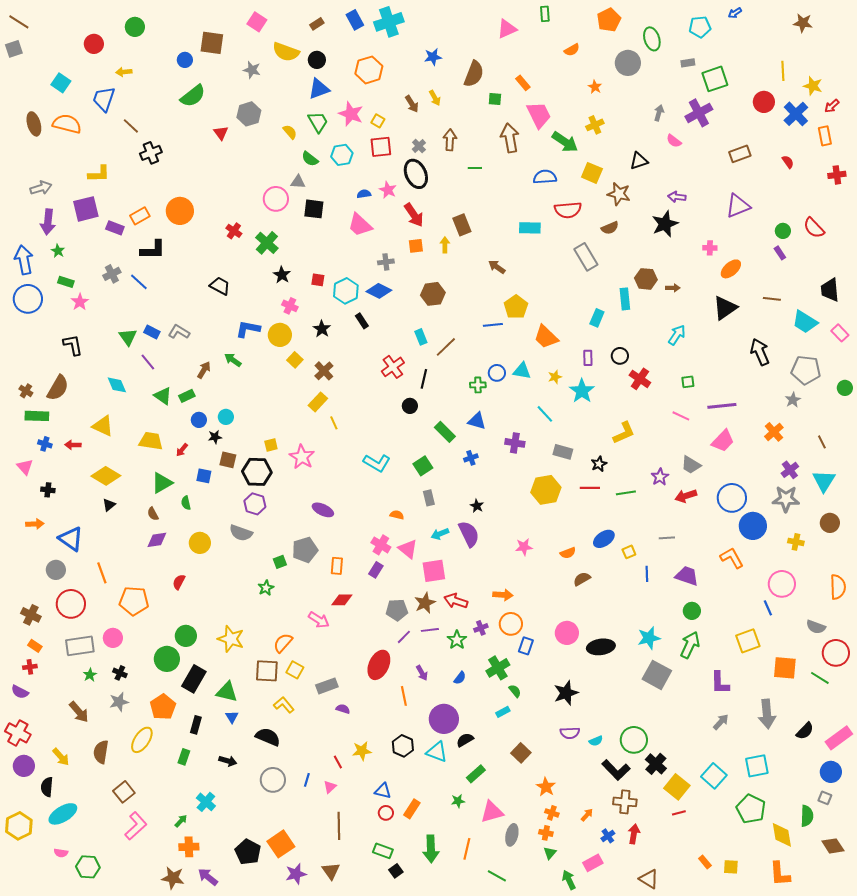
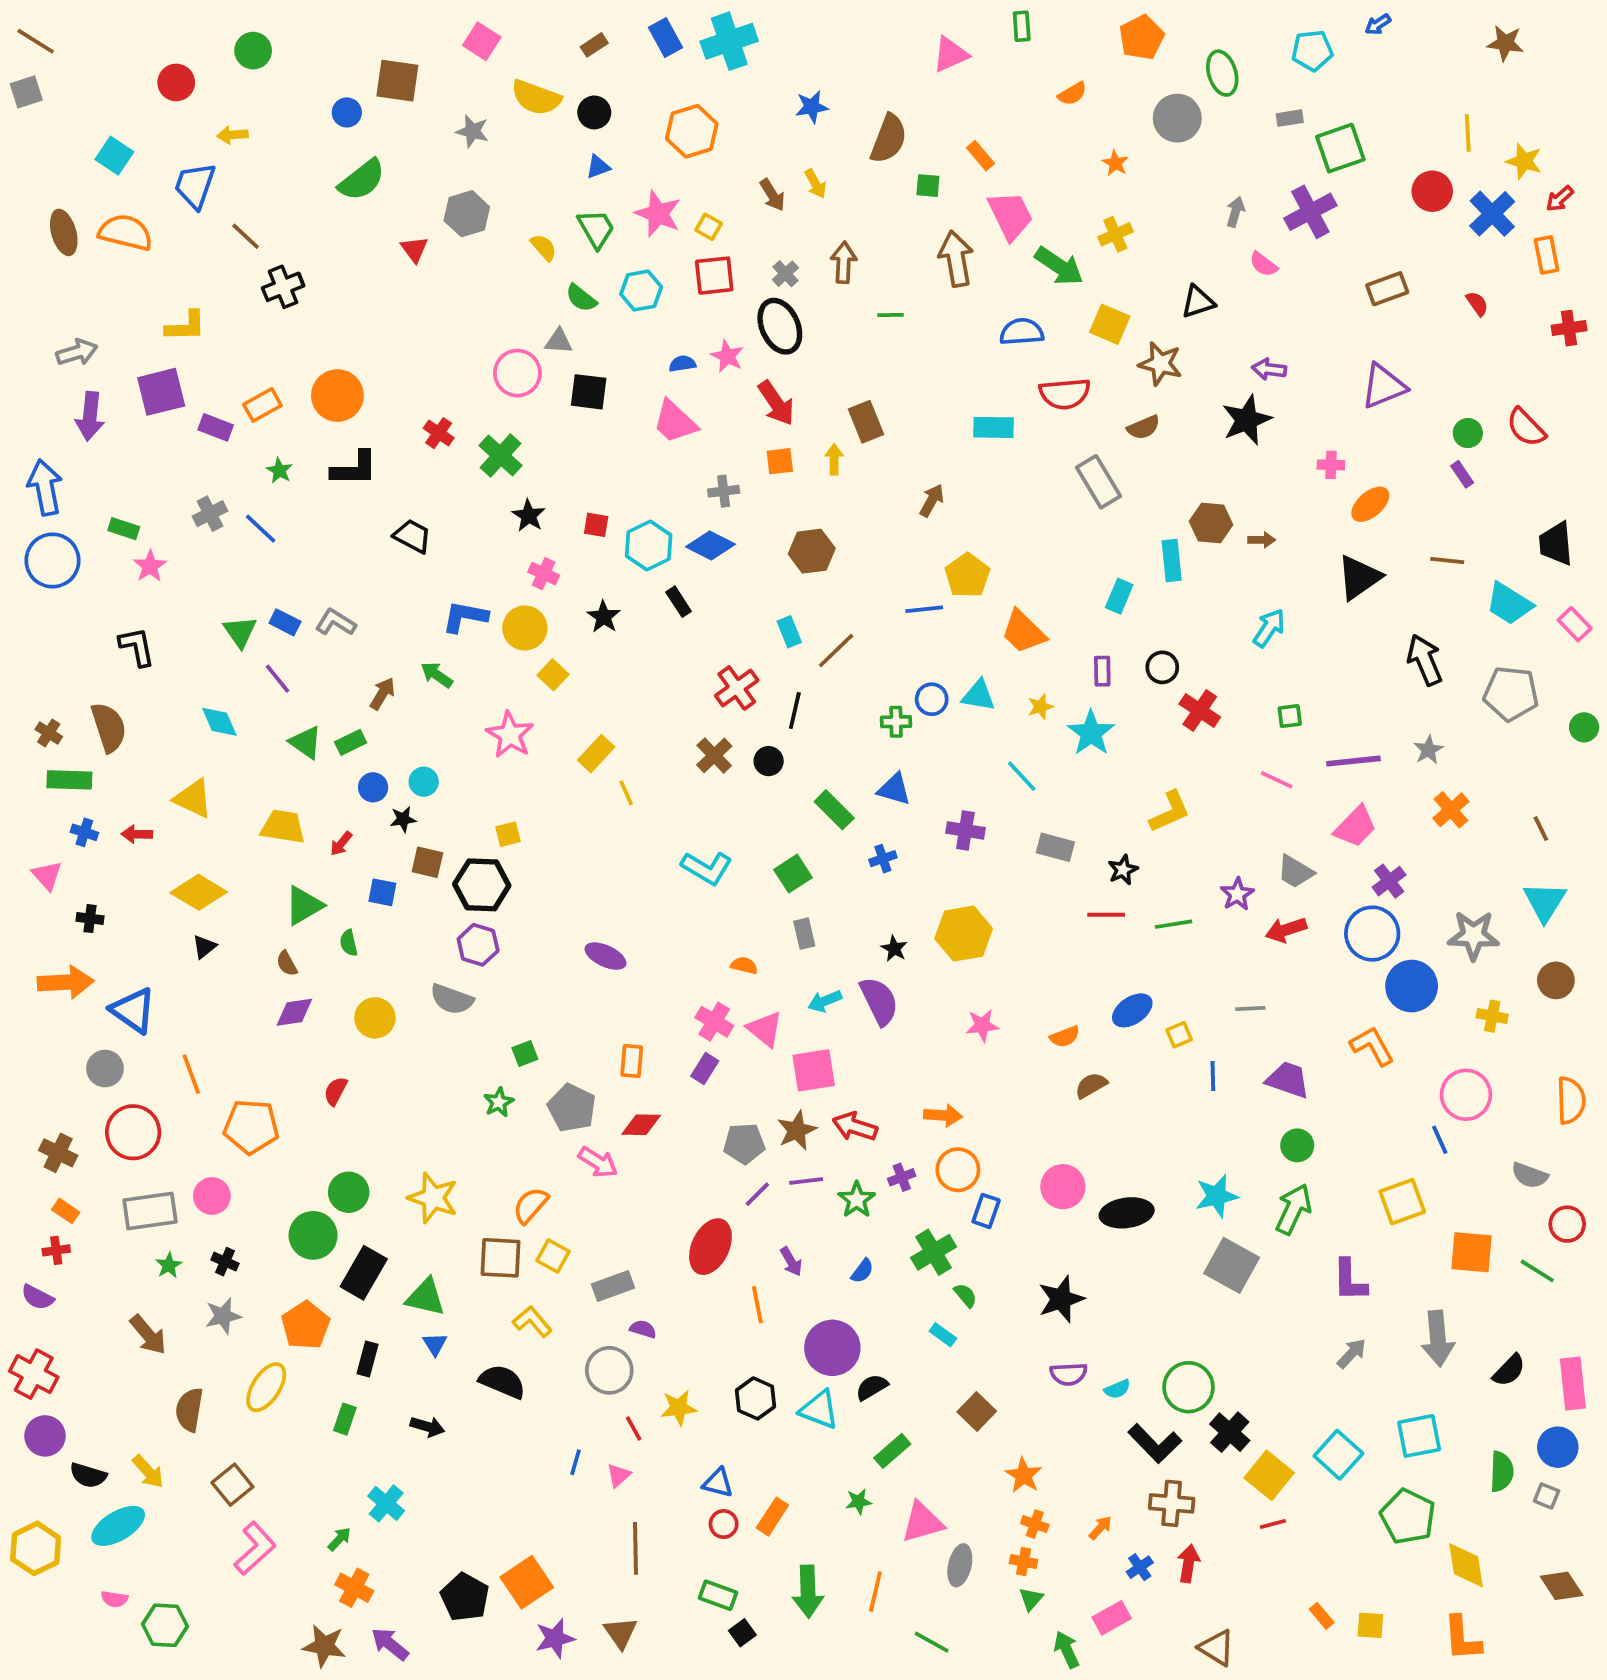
blue triangle: (319, 89) -> (598, 167), size x0.6
black L-shape: (153, 250) -> (354, 469), moved
green star: (58, 251) -> (279, 471), moved
brown arrow: (497, 267) -> (932, 501), turned 84
brown cross: (324, 371) -> (714, 755), moved
brown semicircle: (58, 388) -> (109, 727), turned -48
gray star: (793, 400) -> (1428, 750), moved
pink star: (302, 457) -> (510, 735), moved
purple cross: (790, 470) -> (1389, 881), moved
yellow hexagon: (546, 490) -> (964, 934), moved
orange arrow: (35, 524) -> (66, 982), size x1.6
gray pentagon: (305, 550) -> (572, 1108), moved, turned -30
red circle: (836, 653) -> (1567, 1224), size x0.7
cyan rectangle: (503, 712) -> (943, 1335), turned 64
pink rectangle: (839, 738) -> (1573, 1383), turned -60
yellow arrow: (61, 757) -> (148, 1472), moved
gray circle: (273, 780) -> (609, 1370), moved
black semicircle: (47, 787) -> (88, 1475), turned -78
green semicircle: (807, 816) -> (1502, 1472), moved
orange cross: (189, 847) -> (354, 1588), turned 30

